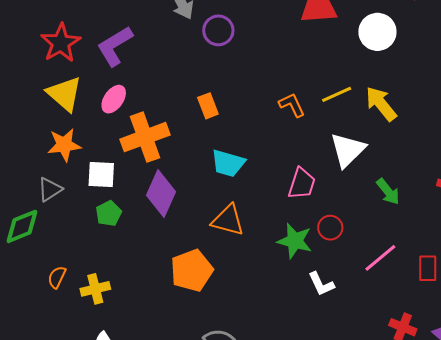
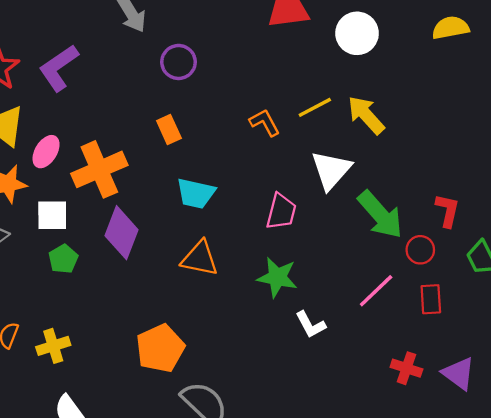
purple circle: (218, 30) -> (178, 62), moved
pink ellipse: (114, 99) -> (46, 152), moved
green arrow: (388, 192) -> (380, 215), size x1.6
red circle: (330, 228) -> (420, 250), moved
orange pentagon: (192, 270) -> (160, 348), moved

